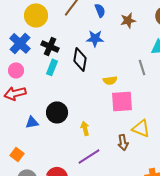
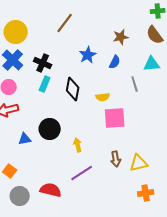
blue semicircle: (100, 10) -> (115, 62), moved, turned 48
yellow circle: (36, 15) -> (16, 32), moved
blue star: (95, 38) -> (88, 55), turned -30
black diamond: (80, 59) -> (73, 89), moved
yellow triangle: (141, 128) -> (139, 163), moved, turned -36

